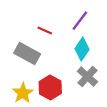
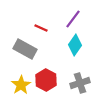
gray cross: (87, 77) -> (80, 83), moved, turned 30

